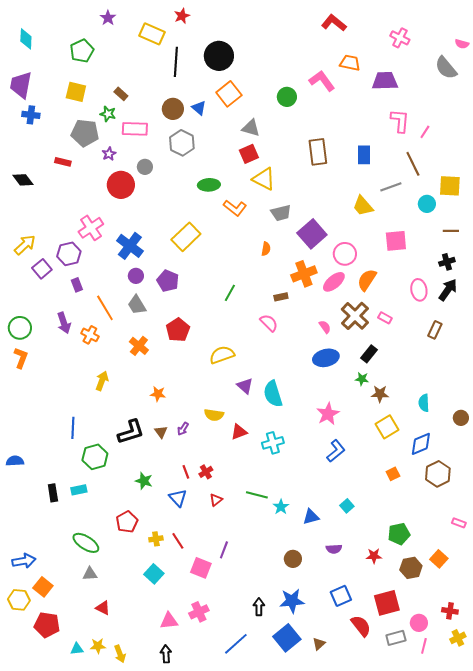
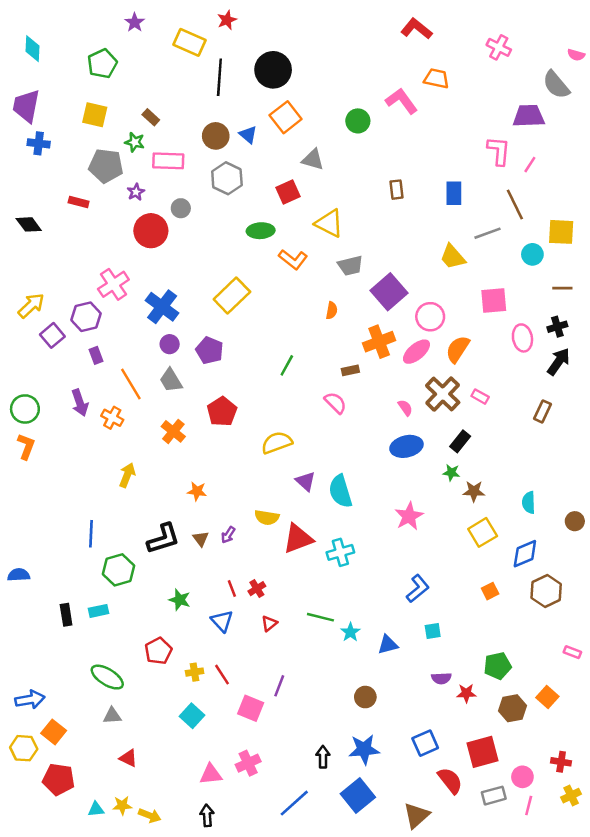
purple trapezoid: (385, 81) -> (529, 116), moved
brown rectangle: (318, 152) -> (397, 190), size x0.6
red square: (249, 154) -> (288, 192), moved
pink ellipse: (419, 290) -> (522, 338), moved
red triangle: (239, 432) -> (298, 539), size x1.5
blue L-shape: (336, 451) -> (418, 589), moved
cyan square: (347, 506) -> (433, 631), turned 32
purple semicircle: (334, 549) -> (441, 678), moved
brown triangle: (319, 644) -> (416, 815), moved, size x1.6
yellow arrow: (120, 654) -> (150, 815), turned -48

